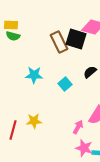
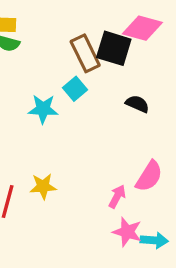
black semicircle: (90, 72) -> (137, 104), turned 64
cyan square: (65, 84) -> (75, 89), moved

